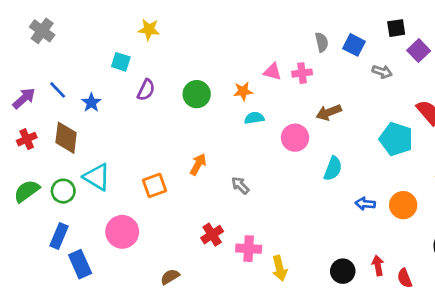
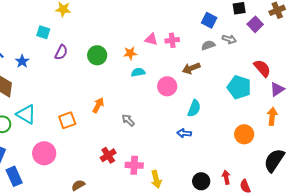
gray semicircle: (322, 42) -> (208, 45), moved, turned -96
blue arrow: (365, 204) -> (184, 133), moved

